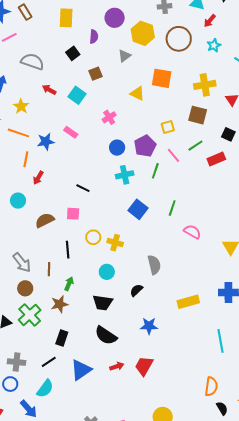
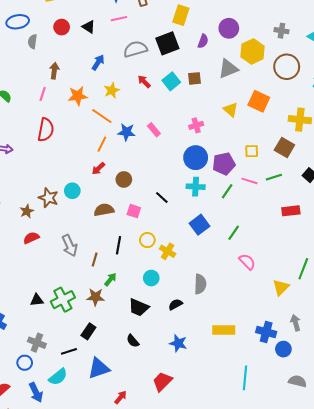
black square: (73, 53) -> (167, 43), moved, size x1.6
gray triangle: (124, 56) -> (228, 69), size x1.5
gray semicircle: (32, 62) -> (135, 49), turned -50
cyan square: (77, 95) -> (171, 81), moved
blue circle: (117, 148) -> (196, 158), size x1.5
pink line: (174, 155) -> (249, 181), turned -49
red rectangle: (216, 159) -> (291, 211), moved
red arrow: (38, 178) -> (98, 169), moved
black line: (83, 188) -> (162, 197), moved
cyan circle: (18, 201) -> (72, 191), moved
brown circle: (25, 288) -> (124, 179), moved
black semicircle: (106, 335) -> (133, 341), size x0.6
red arrow: (117, 366) -> (121, 397), moved, turned -48

